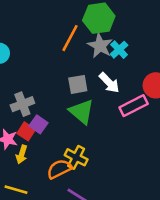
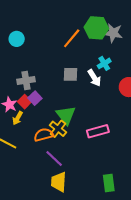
gray star: (100, 46) -> (113, 33), moved, turned -30
cyan cross: (119, 50) -> (104, 63), moved
pink rectangle: (134, 106) -> (98, 131), moved
green triangle: (82, 112) -> (66, 115), moved

